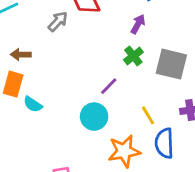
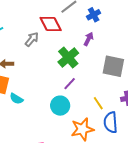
green cross: (133, 56) -> (68, 58), moved, size x1.5

